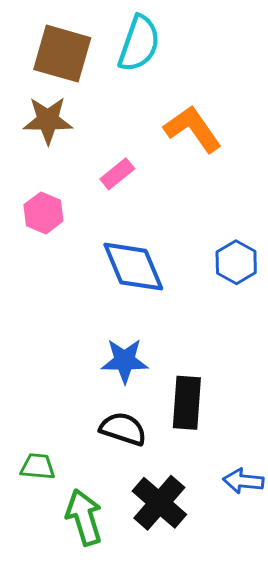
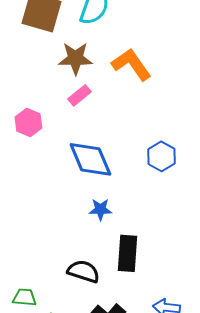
brown star: (48, 120) -> (75, 58), moved
blue star: (125, 361) -> (100, 209), moved, size x0.7

